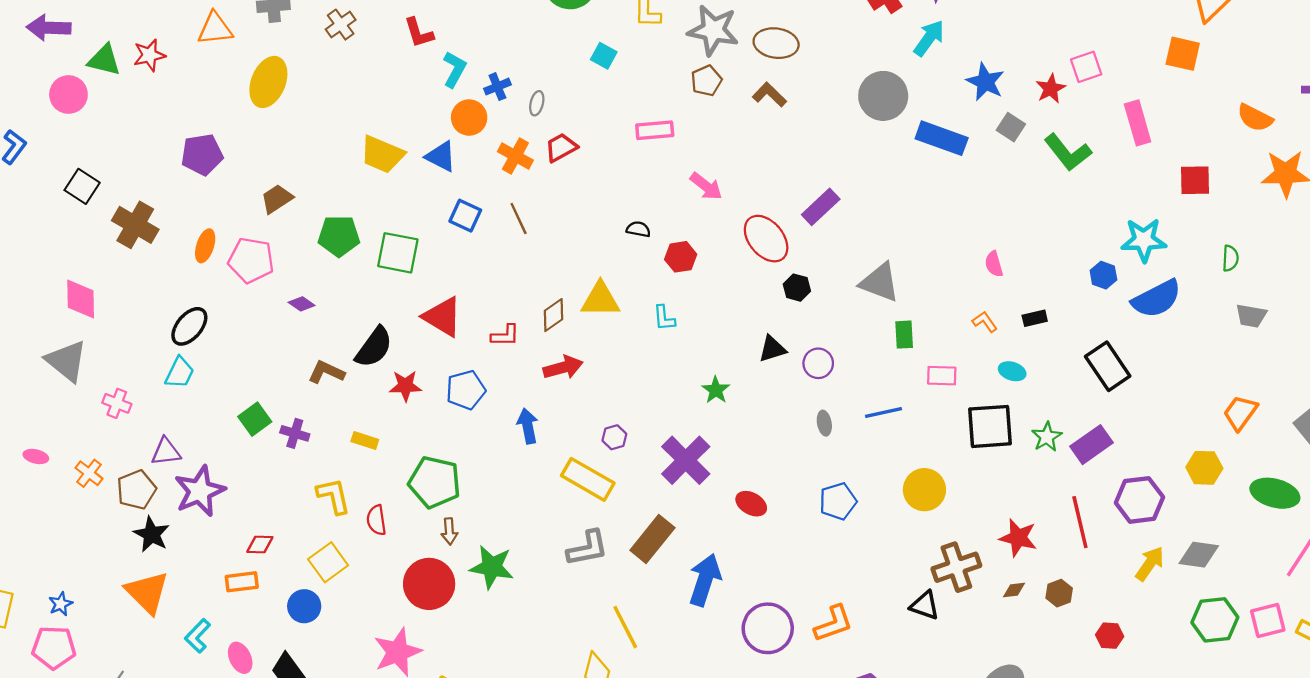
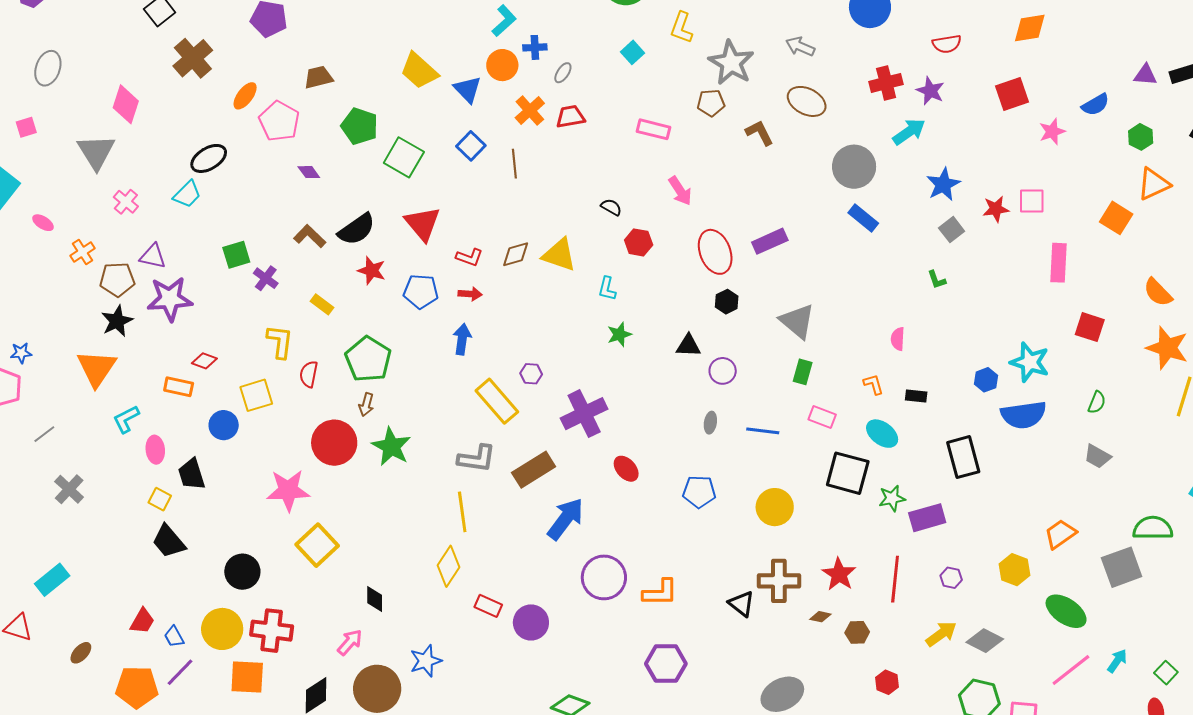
brown ellipse: (776, 43) -> (807, 101), moved
blue rectangle: (942, 138) -> (863, 218), moved, size x0.7
green L-shape: (1068, 152) -> (937, 280), moved, size x0.5
red arrow: (563, 367) -> (470, 294), moved, size x0.7
cyan ellipse: (1012, 371) -> (882, 434), size x1.4
green star: (716, 390) -> (619, 334), moved
purple hexagon: (1139, 500) -> (951, 578), size x0.5
yellow line: (625, 627) -> (462, 512), moved

